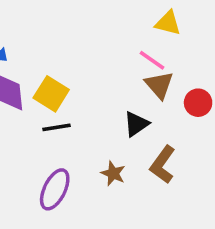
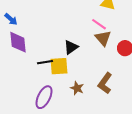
yellow square: (51, 94) -> (59, 66), moved, turned -36
black triangle: (136, 124) -> (71, 47), moved

